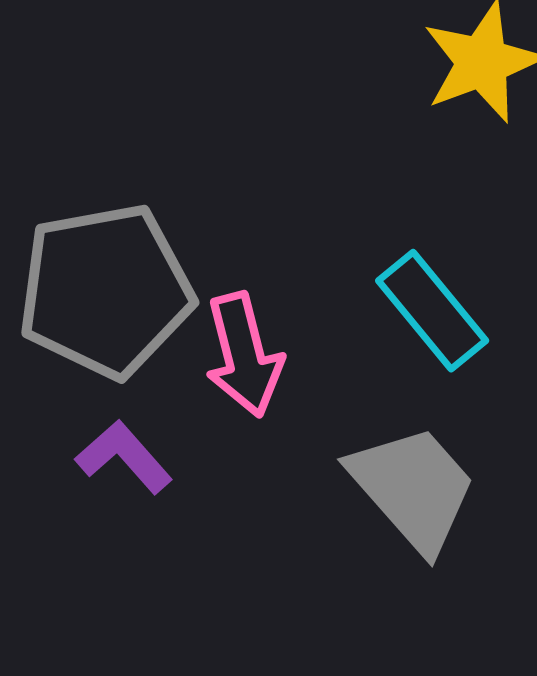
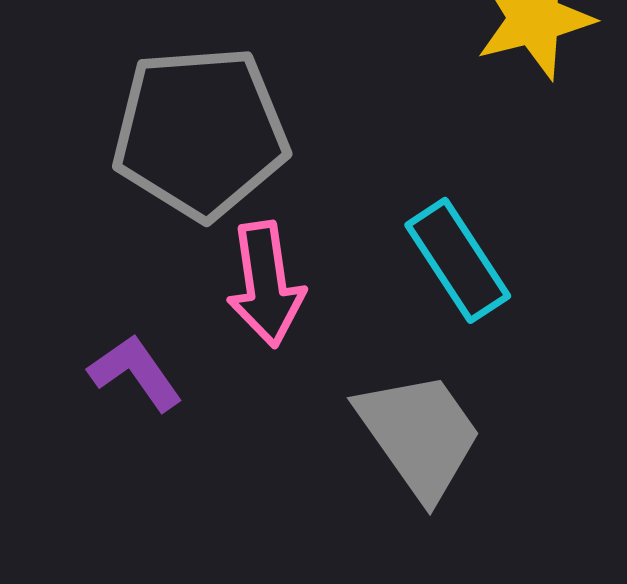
gray pentagon: (105, 291) -> (200, 133), moved

